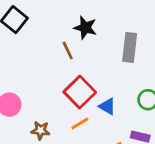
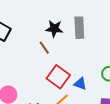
gray rectangle: (130, 47) -> (79, 28), moved

